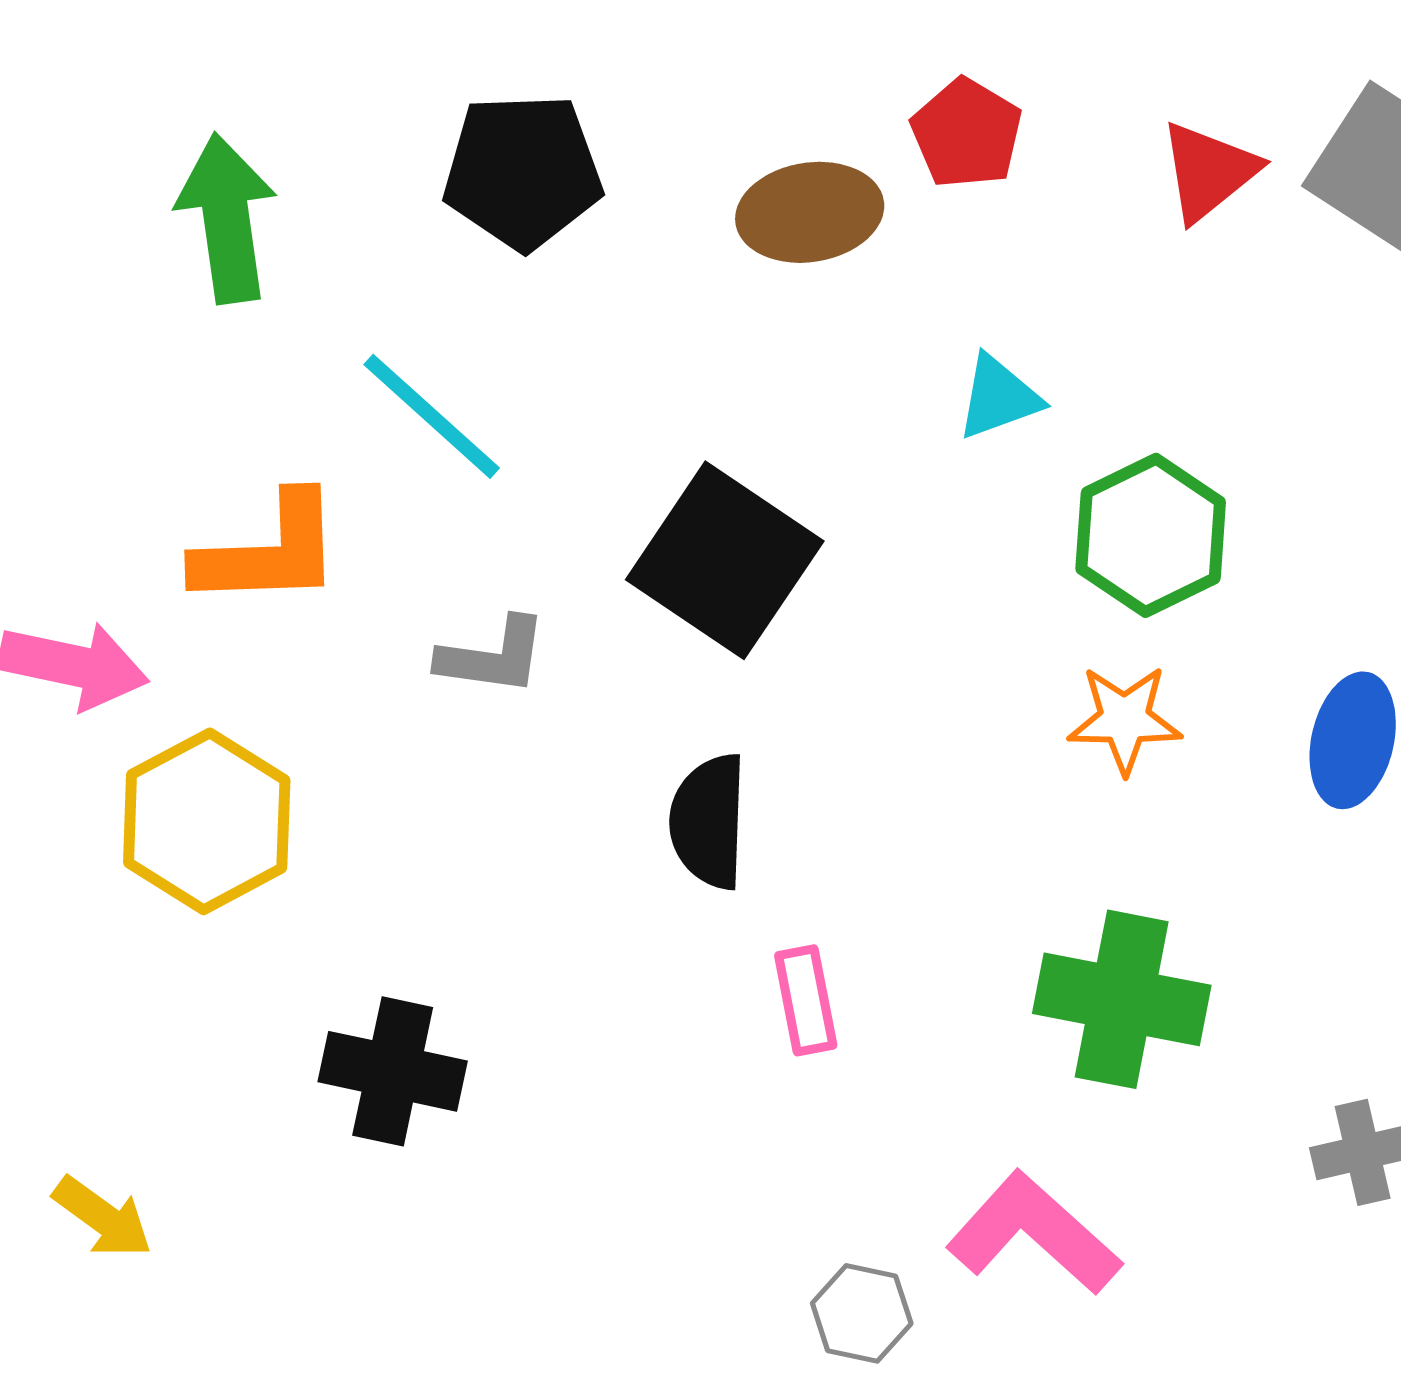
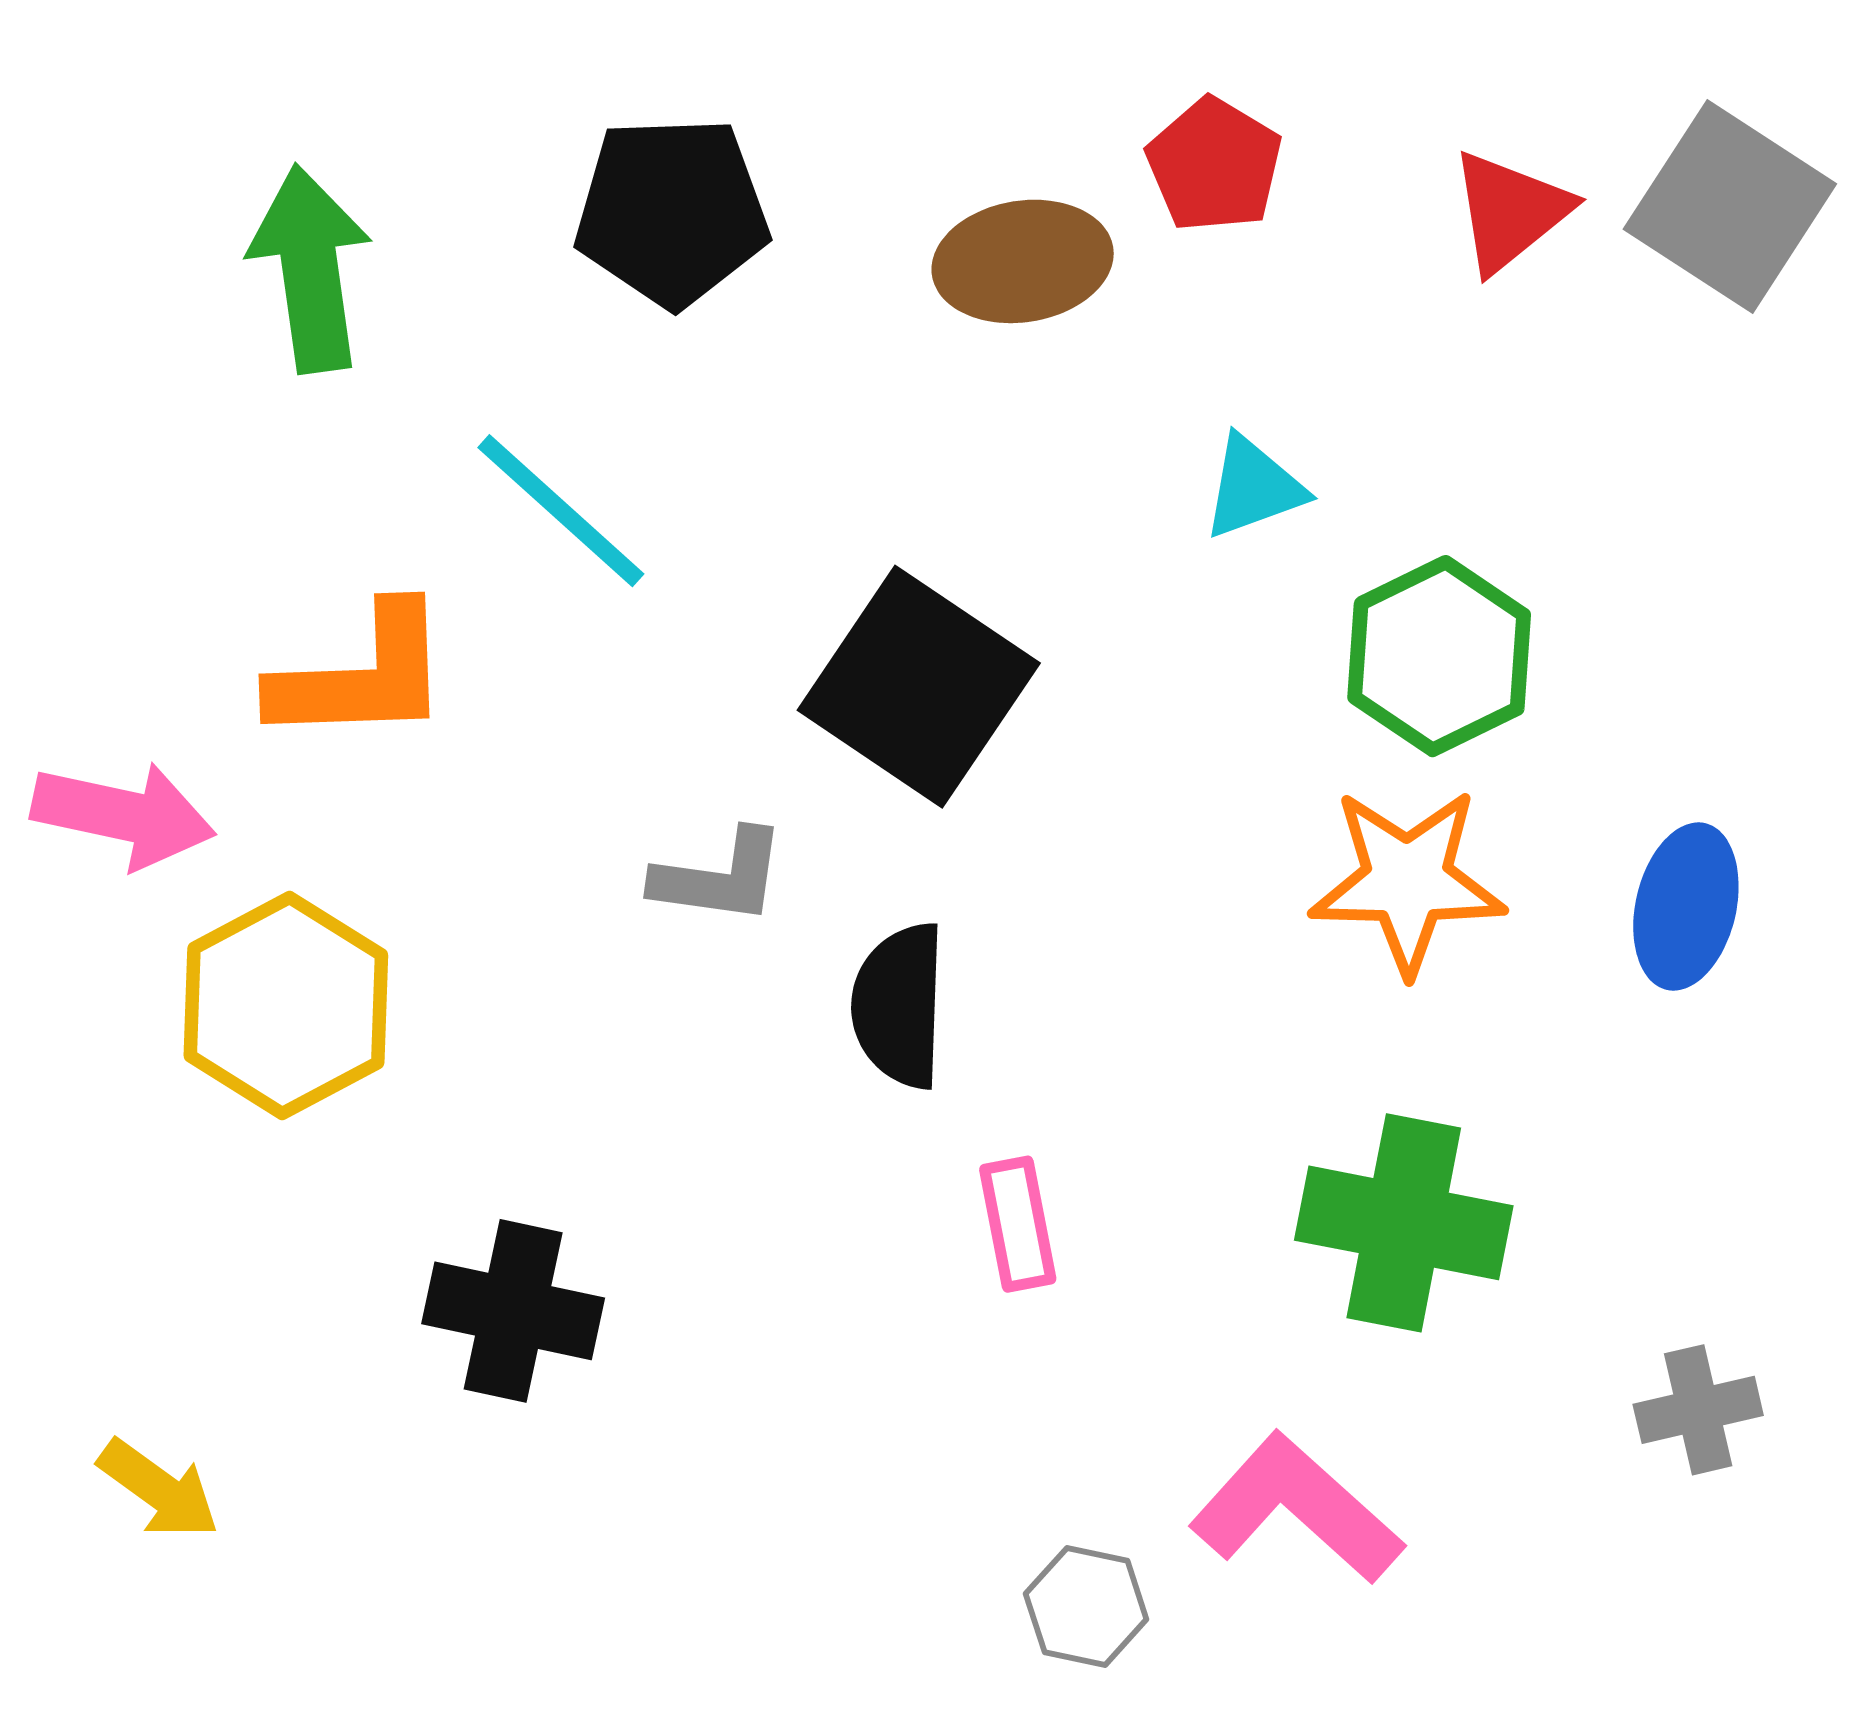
gray L-shape: (493, 656) -> (720, 877), moved
orange star: (1125, 719) -> (1407, 881), size x1.4

